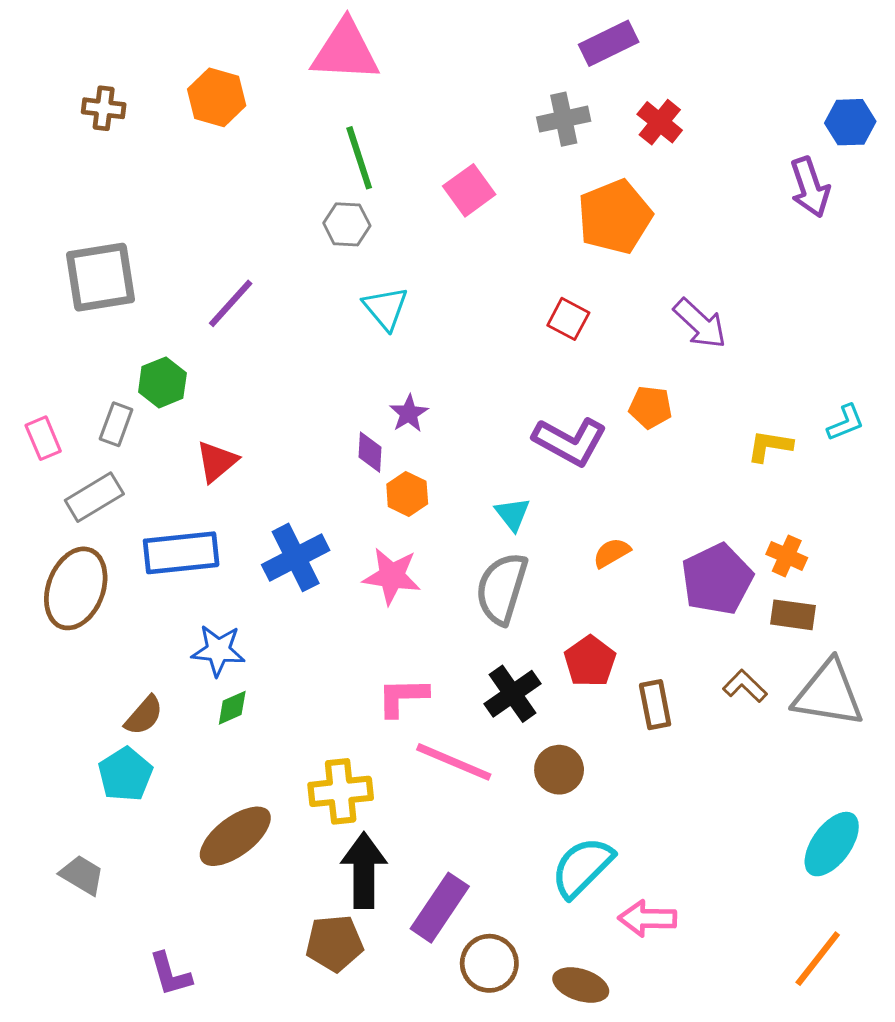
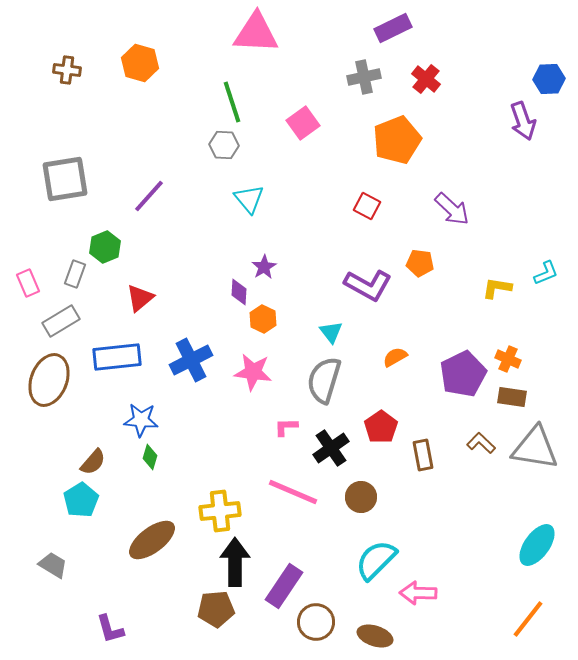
pink triangle: (345, 51) -> (256, 33), moved
pink L-shape: (403, 697) -> (286, 427), moved, size x0.7
green diamond: (232, 708) -> (150, 457), turned -50

